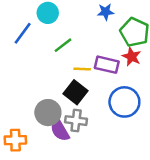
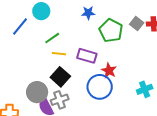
red star: (132, 57) -> (109, 71), moved
yellow line: (82, 69) -> (59, 54), moved
gray cross: (76, 121) -> (60, 100), turned -30

